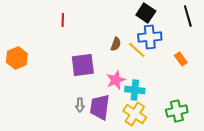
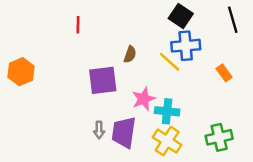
brown semicircle: (116, 44) -> (130, 54), moved

